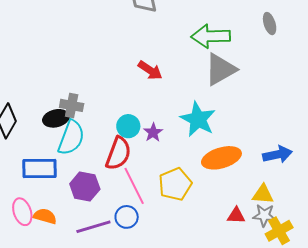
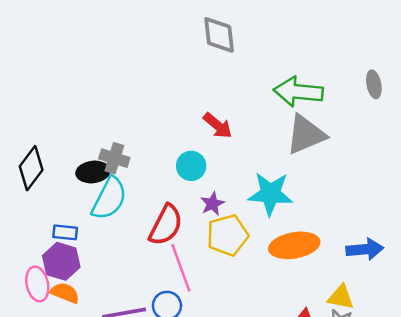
cyan star: (198, 119) -> (270, 194), turned -30
cyan circle: (128, 126) -> (191, 166), moved
blue rectangle: (40, 168) -> (65, 232), size x0.6
yellow pentagon: (175, 184) -> (228, 235), moved
purple hexagon: (85, 186) -> (61, 261), moved

